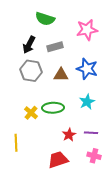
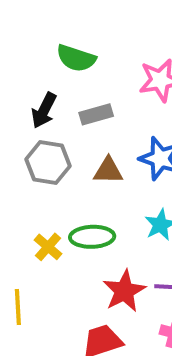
red star: (69, 135) -> (124, 291), size x1.5

